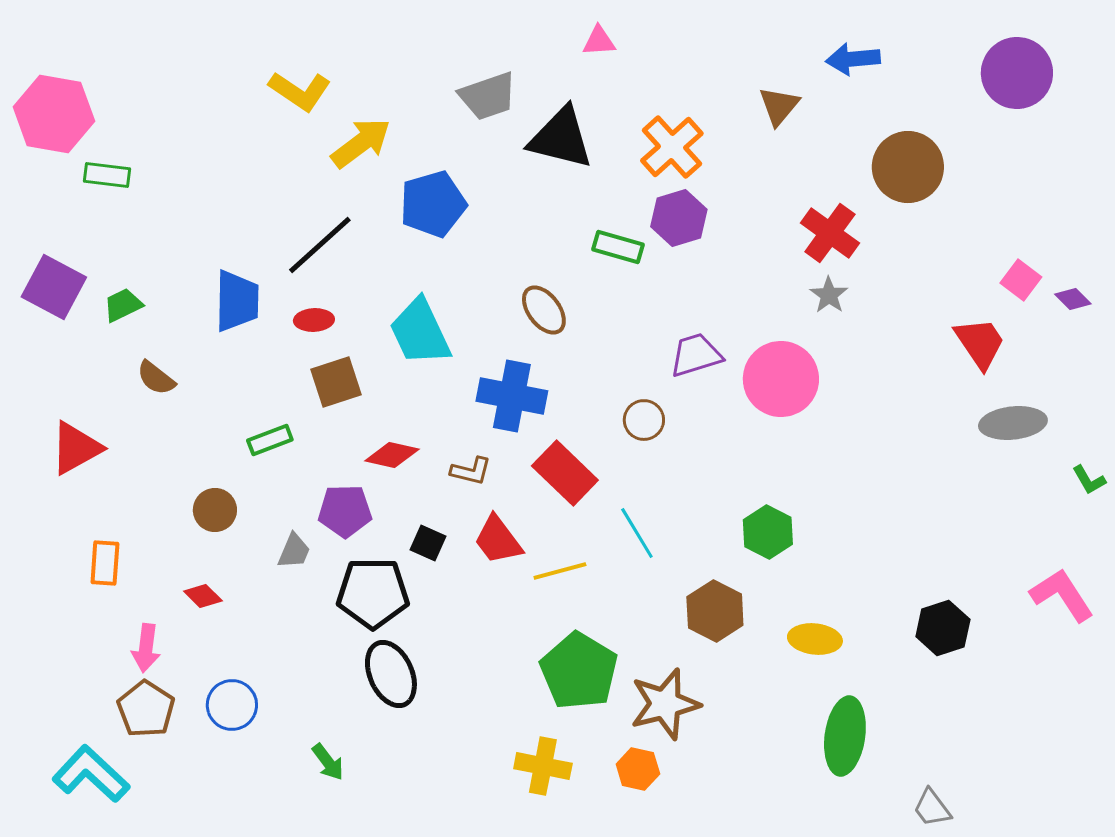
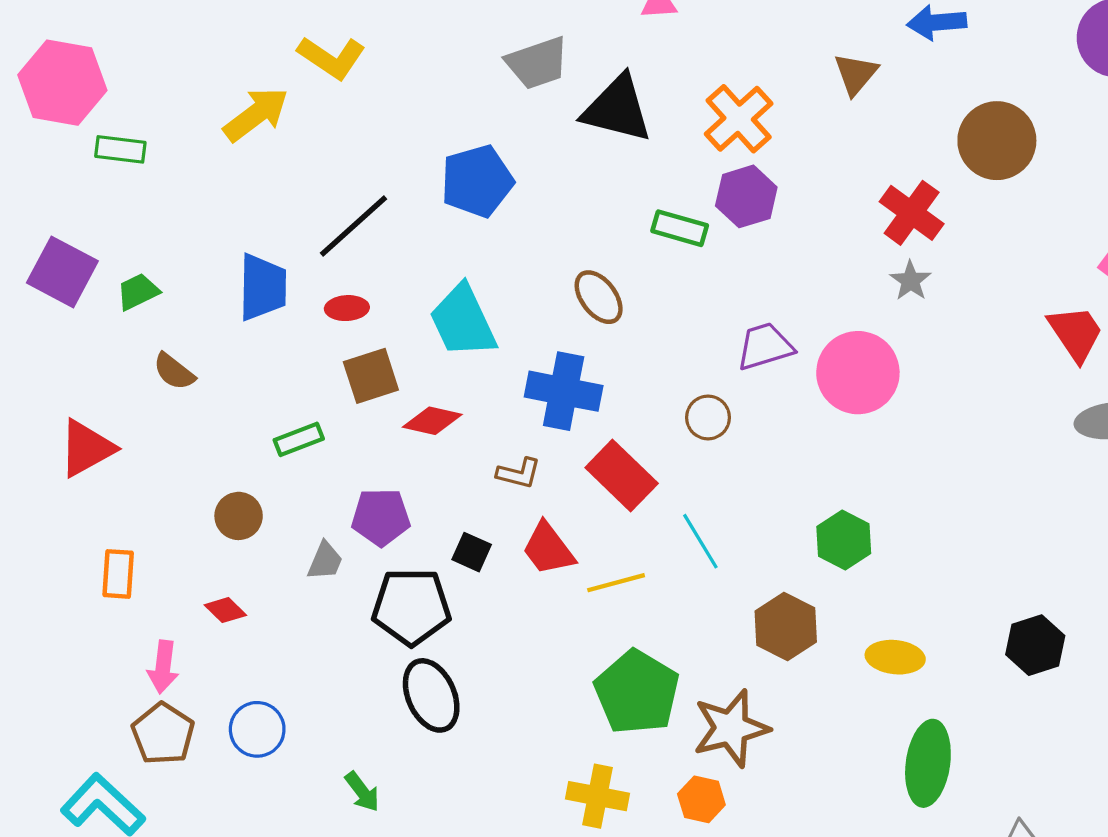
yellow arrow: (361, 143) -> (256, 114), moved
red diamond: (392, 455) -> (432, 421), moved

